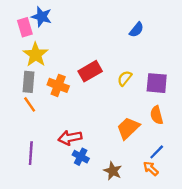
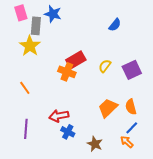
blue star: (42, 17) -> (53, 14), moved
pink rectangle: (25, 27) -> (21, 13), moved
gray rectangle: (28, 82) -> (36, 26), moved
purple square: (157, 83) -> (132, 70), turned -30
orange cross: (58, 85) -> (67, 72), moved
orange semicircle: (157, 115) -> (131, 107), moved

